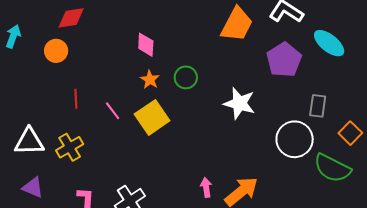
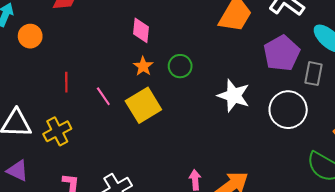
orange circle: (56, 51) -> (30, 36), moved
gray rectangle: (318, 106) -> (314, 74), moved
white circle: (295, 139) -> (288, 110), moved

